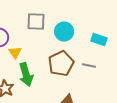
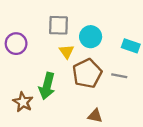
yellow triangle: (15, 53) -> (67, 52), moved
green arrow: (26, 75) -> (47, 86), turned 30

